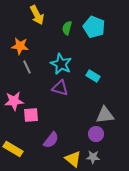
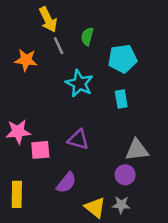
cyan pentagon: (94, 27) -> (122, 59), moved, turned -30
gray line: (27, 67) -> (59, 46), moved
cyan rectangle: (93, 76) -> (121, 99), turned 48
purple triangle: (60, 88) -> (78, 140), moved
yellow rectangle: (13, 149) -> (17, 194), turned 60

